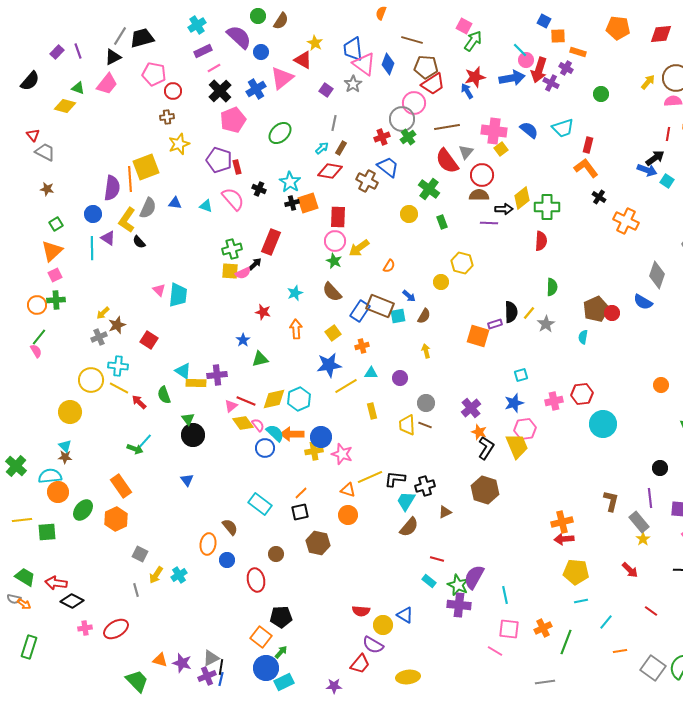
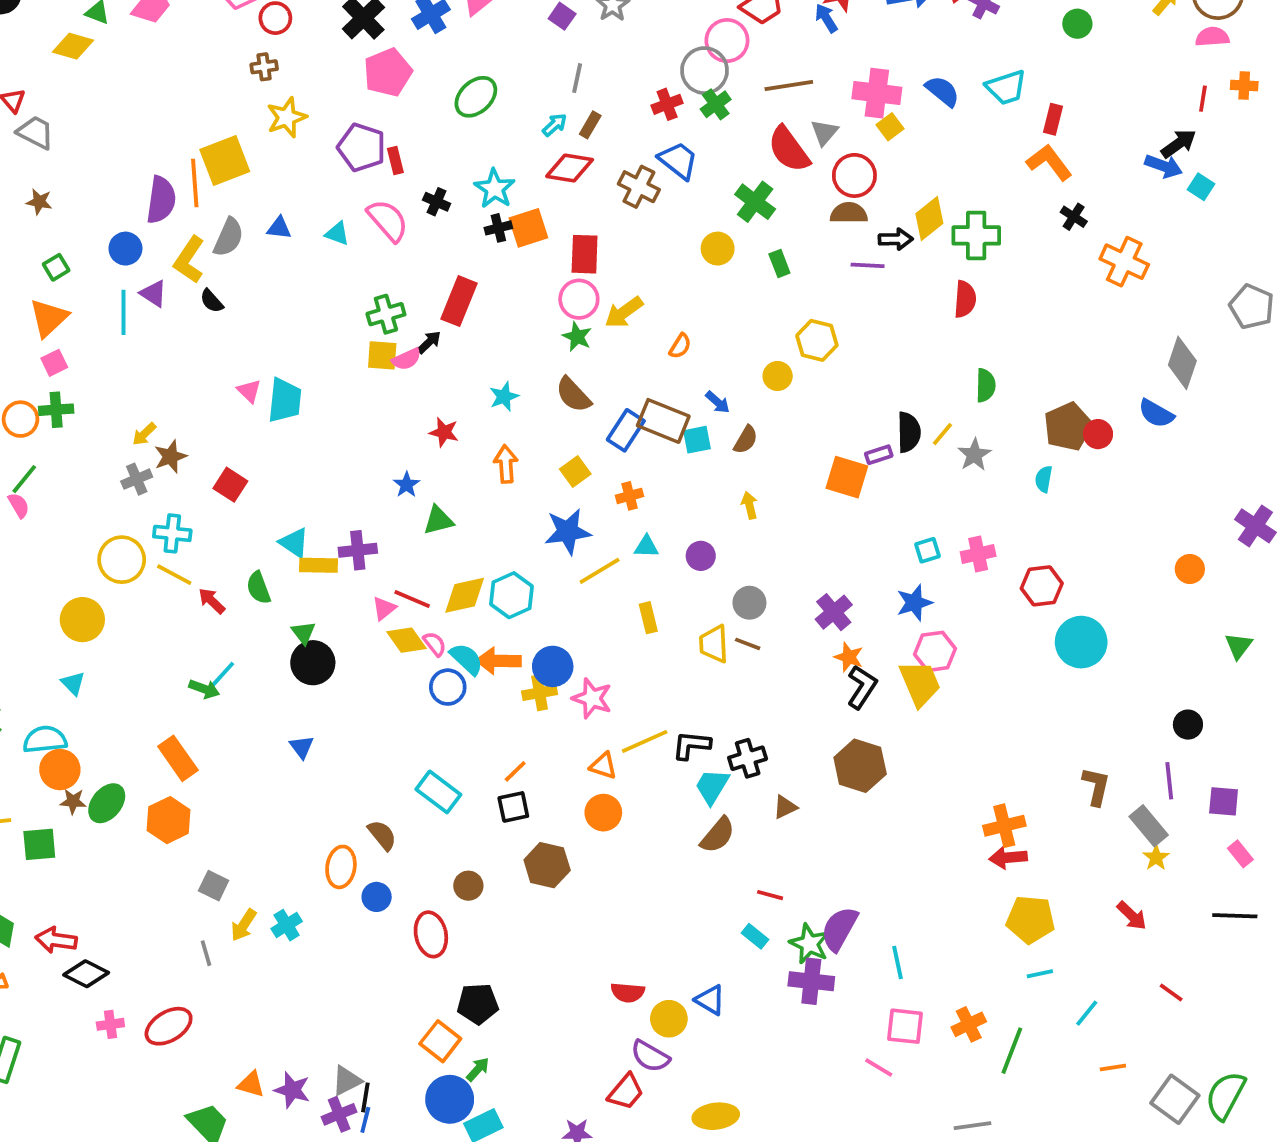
pink cross: (554, 401) -> (978, 554), moved
brown star: (65, 457) -> (73, 801), moved

